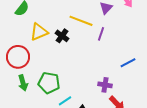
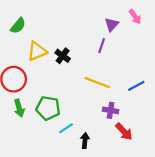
yellow line: (81, 21) -> (97, 83), moved
purple line: (101, 34) -> (102, 46), moved

